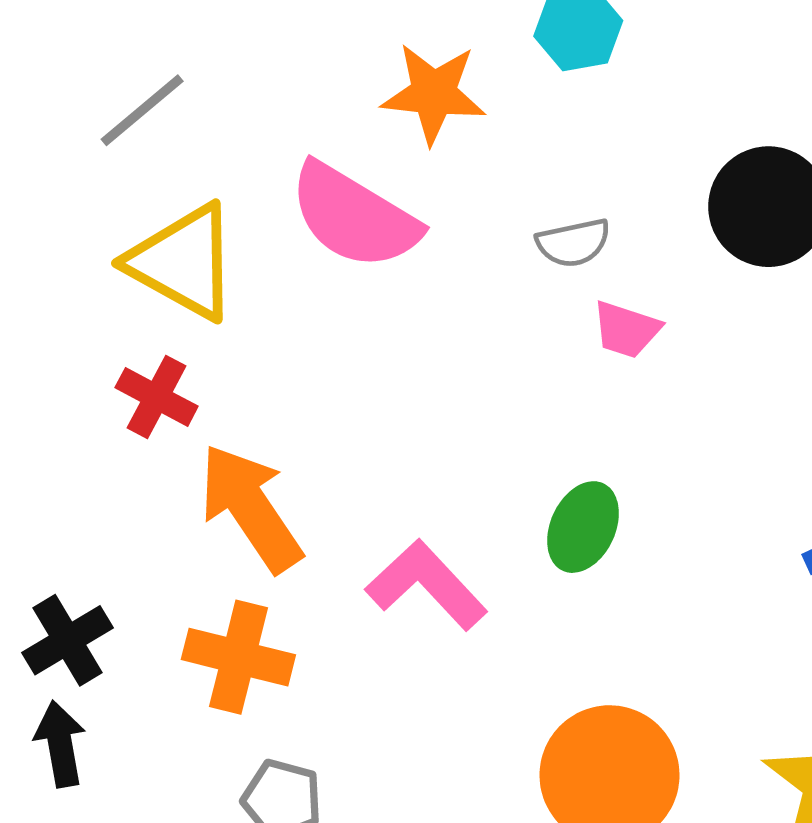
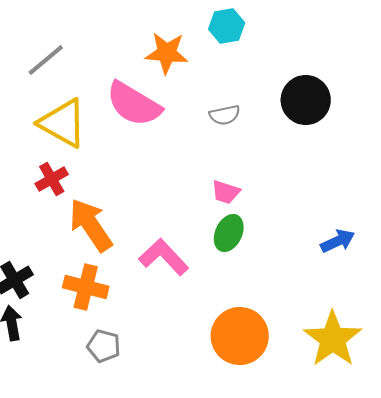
pink trapezoid: (626, 329) -> (226, 192), moved
red cross: (157, 397) -> (52, 179), turned 32

